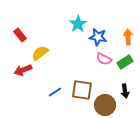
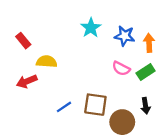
blue star: (98, 37) -> (125, 36), moved
yellow semicircle: (40, 53) -> (47, 62), turned 42

